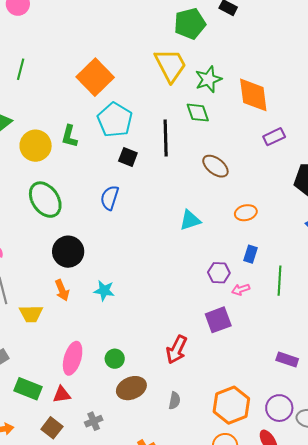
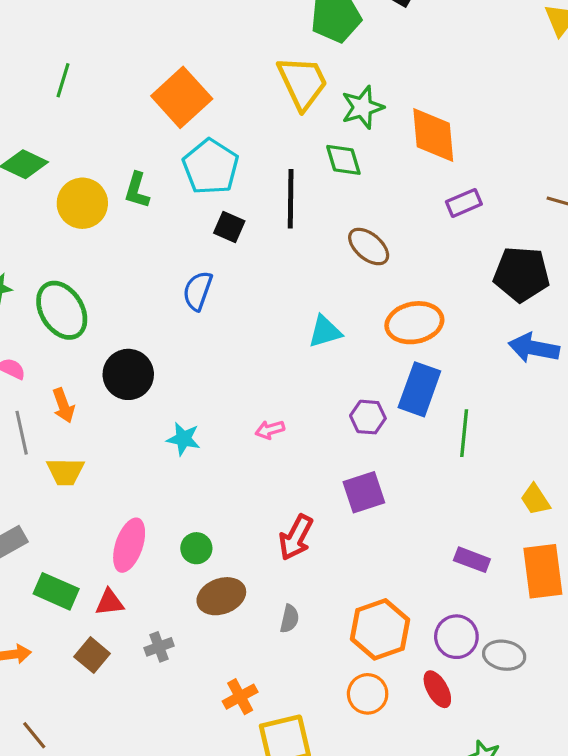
green ellipse: (45, 200) -> (62, 310), moved
orange ellipse: (246, 213) -> (414, 323), size x1.6
blue rectangle: (251, 254) -> (419, 389), size x1.8
orange arrow: (62, 290) -> (63, 405), moved
pink arrow: (241, 290) -> (270, 430), moved

